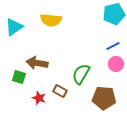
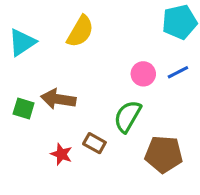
yellow semicircle: (51, 20) -> (80, 31), turned -65
pink circle: (116, 64) -> (143, 74), moved
green square: (19, 77) -> (24, 109), moved

